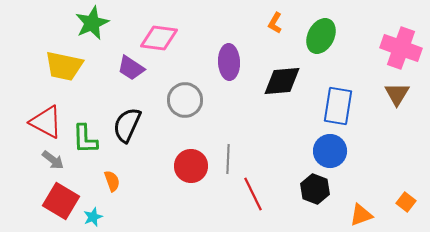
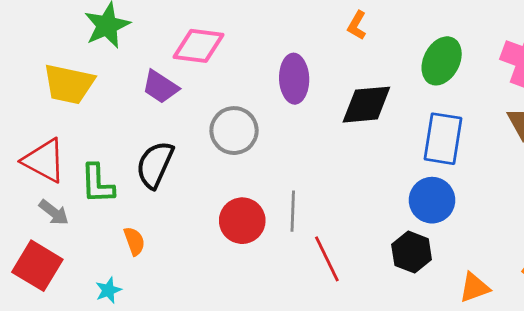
green ellipse: (321, 36) -> (442, 61), moved
red square: (61, 201) -> (37, 266), moved

